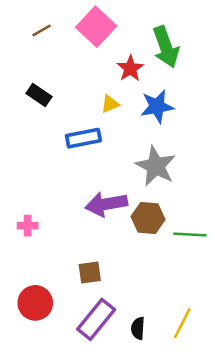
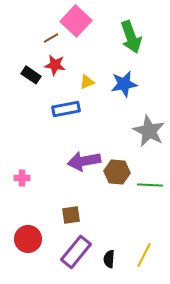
brown line: (42, 30) -> (51, 38), moved
red star: (130, 68) -> (55, 65), moved, turned -30
gray star: (156, 166) -> (149, 131), moved

